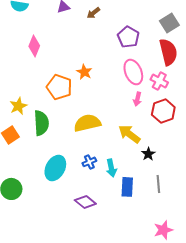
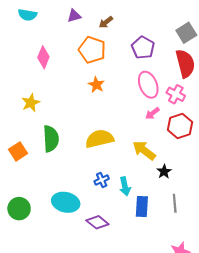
orange pentagon: (59, 87) -> (92, 50), moved
pink arrow: (137, 99) -> (152, 113), turned 40
yellow star: (18, 106) -> (31, 103), moved
cyan ellipse: (55, 168) -> (66, 202), moved, turned 75

